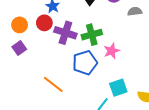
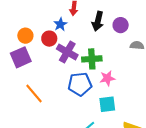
purple square: (19, 48) -> (21, 57), size x1.5
orange line: (53, 84) -> (34, 93), moved
cyan square: (118, 88) -> (107, 104), moved

